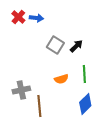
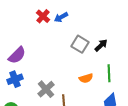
blue arrow: (36, 18) -> (61, 17), turned 144
gray cross: (21, 90) -> (46, 89), turned -30

